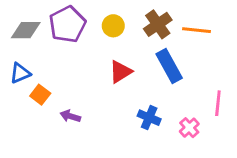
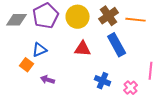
yellow circle: (113, 26) -> (78, 17), size x1.5
red triangle: (120, 72) -> (83, 49), turned 36
blue triangle: (20, 73) -> (40, 50), moved

